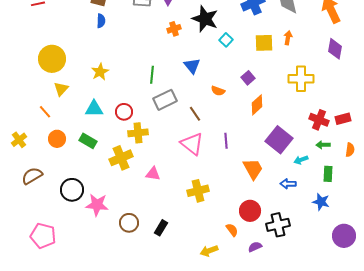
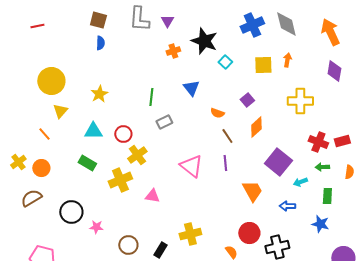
gray rectangle: (165, 100) -> (164, 122), size x0.7
brown line: (195, 114) -> (227, 136), moved
yellow cross: (138, 133) -> (137, 155), turned -30
orange circle: (57, 139) -> (41, 168), moved
yellow cross: (198, 191) -> (190, 234), moved
pink star: (97, 205) -> (96, 227), size x0.6

